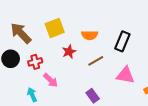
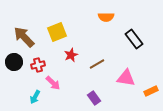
orange semicircle: (90, 35) -> (106, 17), moved
black rectangle: (122, 41) -> (134, 39), moved, turned -60
cyan arrow: (32, 95) -> (35, 97), turned -128

